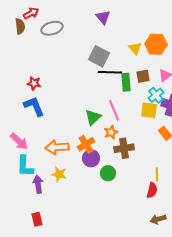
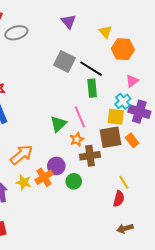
yellow triangle: (135, 48) -> (105, 32), moved
black line: (110, 72) -> (91, 69), moved, turned 30
brown square: (143, 76) -> (111, 137), moved, size x1.6
orange cross: (86, 144) -> (44, 177), moved
orange arrow: (57, 147) -> (21, 155), turned 145
yellow line: (157, 174) -> (124, 182), turned -32

